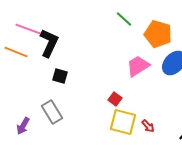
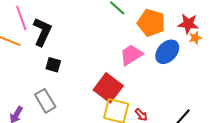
pink line: (28, 29) -> (21, 18), turned 50
red square: (115, 99) -> (108, 88), size x2.0

